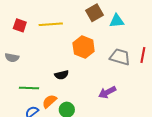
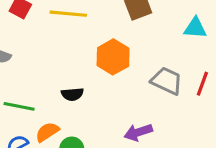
cyan triangle: (117, 21) -> (195, 28), moved

